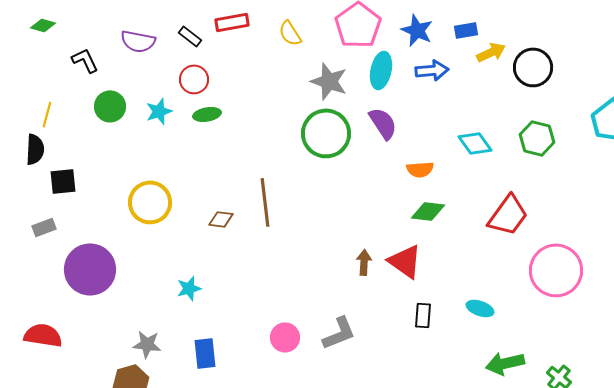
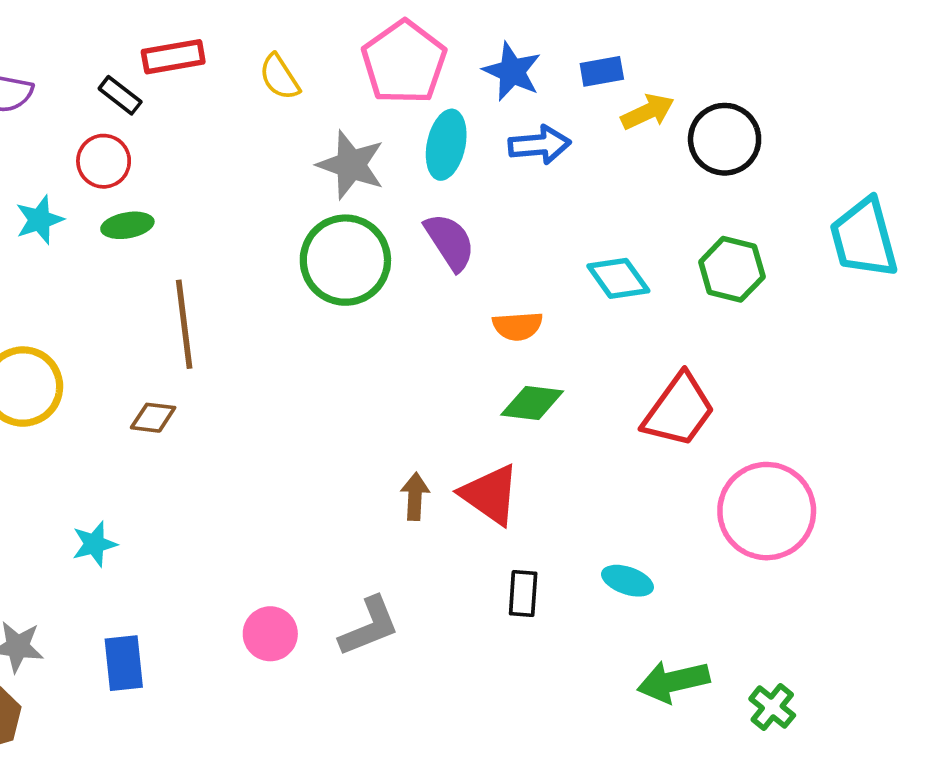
black rectangle: (190, 36) -> (120, 95), moved
brown line: (265, 202) -> (184, 324), moved

